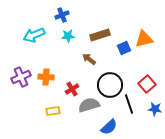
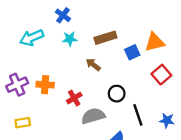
blue cross: (62, 15) -> (63, 15), turned -32
red square: (147, 84) -> (161, 75), moved
black circle: (110, 85) -> (117, 94), size x0.6
yellow rectangle: (53, 111) -> (23, 123), moved

